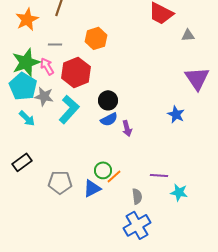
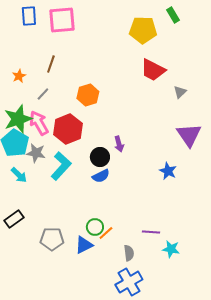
orange star: (27, 19) -> (19, 76), size x0.6
gray triangle: (188, 35) -> (180, 92), turned -40
gray line: (55, 44) -> (43, 94), moved, turned -48
pink arrow: (47, 66) -> (39, 123), size x1.4
purple arrow: (127, 128) -> (119, 144), moved

